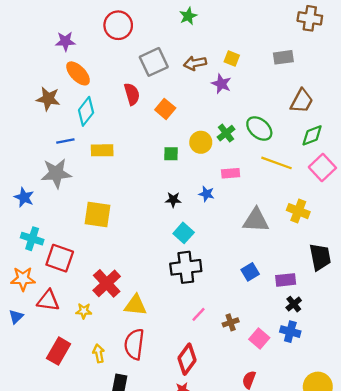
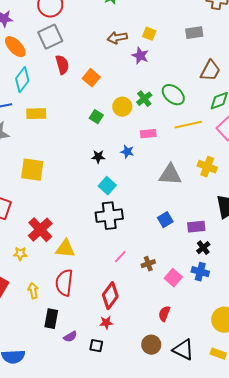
gray square: (154, 62) -> (50, 37), moved
green square: (171, 154) -> (96, 117), turned 32
yellow line: (276, 163) -> (188, 125), turned -32

